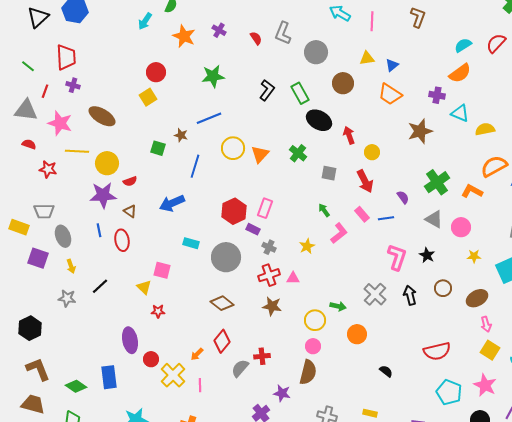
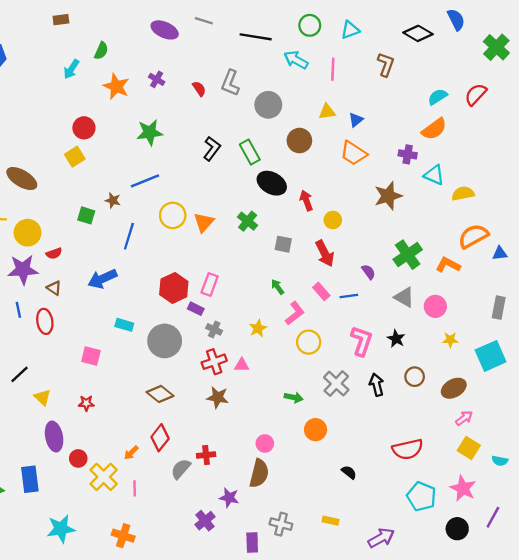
yellow triangle: (144, 287) -> (43, 397), moved
yellow circle: (315, 320) -> (309, 342), moved
pink arrow: (486, 324) -> (464, 418), turned -112

